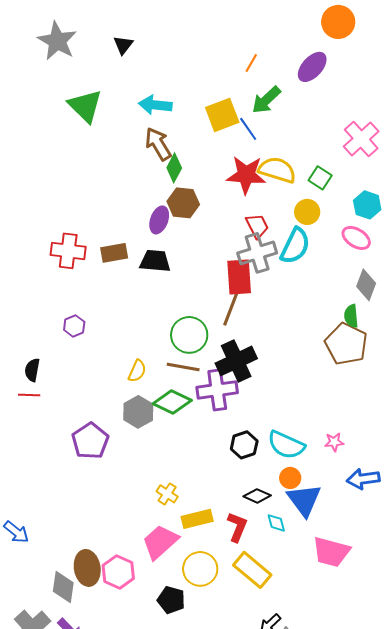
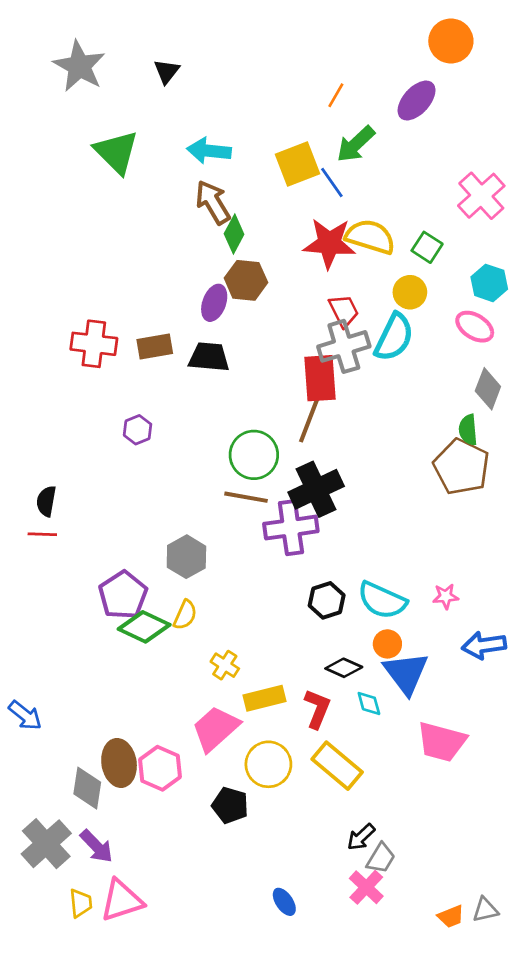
purple hexagon: (74, 326) -> (138, 430), moved
yellow semicircle: (137, 371) -> (185, 615), moved
green diamond: (172, 402) -> (144, 627), moved

